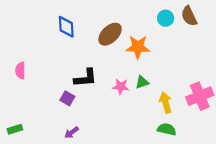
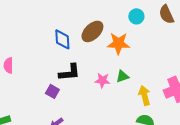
cyan circle: (166, 18) -> (136, 16), moved
blue diamond: (66, 27) -> (62, 39), moved

